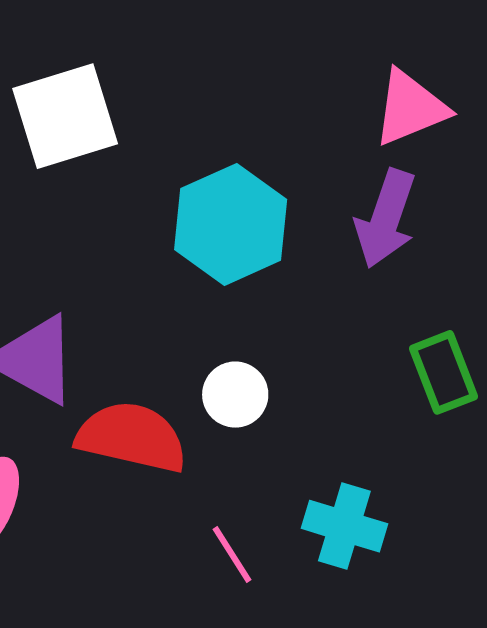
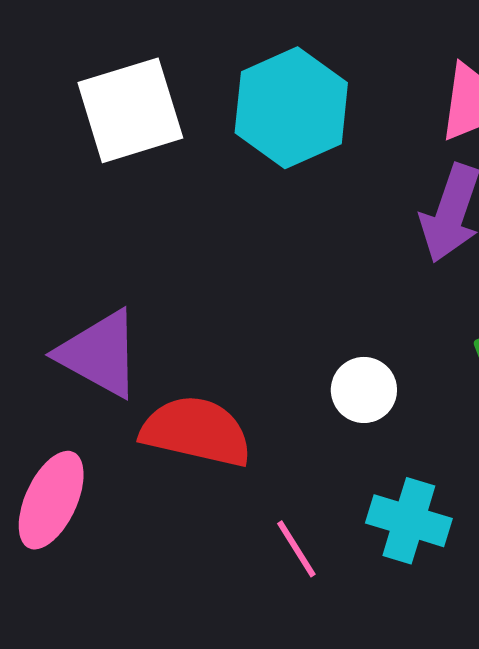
cyan hexagon: (231, 224) -> (291, 108), moved
white circle: (235, 395) -> (364, 390), moved

